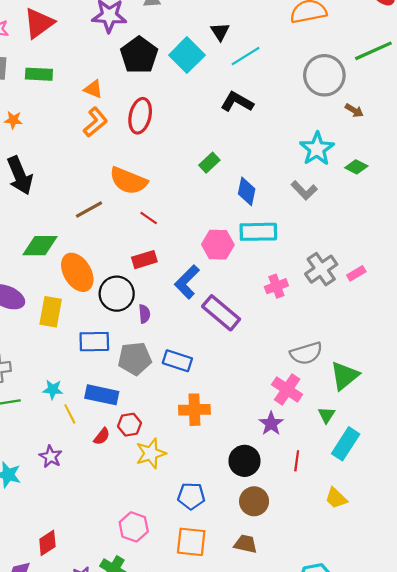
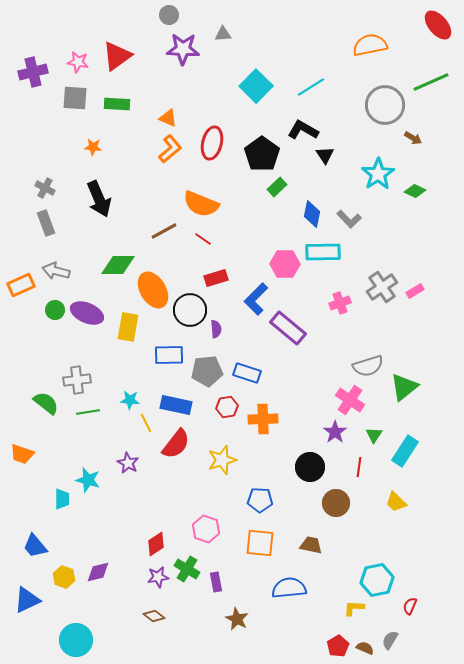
black triangle: (220, 32) -> (325, 155), moved
black pentagon: (139, 55) -> (262, 154), moved
gray L-shape: (304, 190) -> (349, 219), moved
red line: (149, 218) -> (203, 239), moved
green triangle: (327, 415) -> (374, 435), moved
red hexagon: (129, 425) -> (227, 407), moved
red semicircle: (102, 436) -> (176, 444), size x1.8
brown circle: (254, 501) -> (336, 503), moved
red diamond: (47, 543) -> (156, 544), moved

